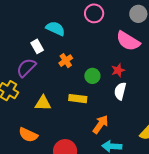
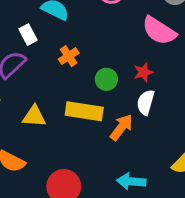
yellow rectangle: (78, 99) -> (84, 111), size x1.4
orange arrow: (100, 124) -> (121, 127), moved

